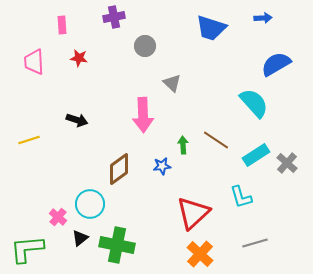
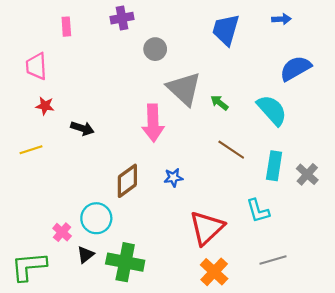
blue trapezoid: (211, 28) -> (226, 30), turned 88
red star: (79, 58) -> (45, 106), moved
gray triangle: (172, 83) -> (184, 89), size x1.8
green arrow: (183, 145) -> (219, 103), moved, turned -48
cyan rectangle: (256, 155) -> (274, 166), turned -48

